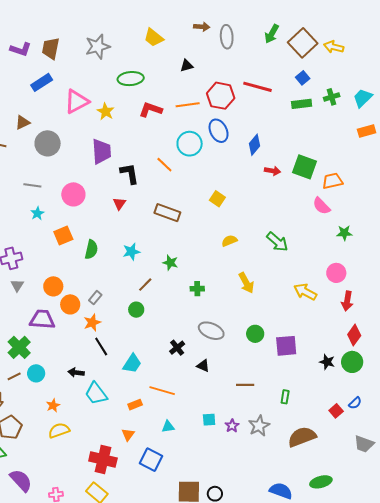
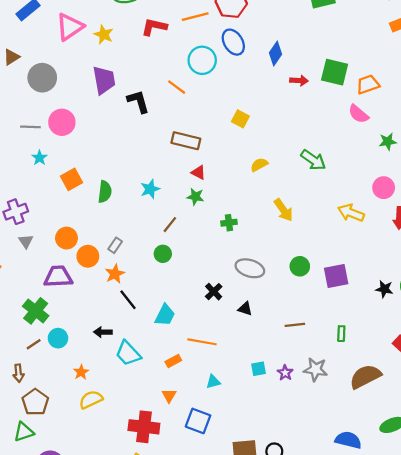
pink circle: (73, 194) -> (62, 122), moved
red triangle: (119, 204) -> (198, 172), moved, turned -32
gray star: (259, 426) -> (316, 369), turned -30

